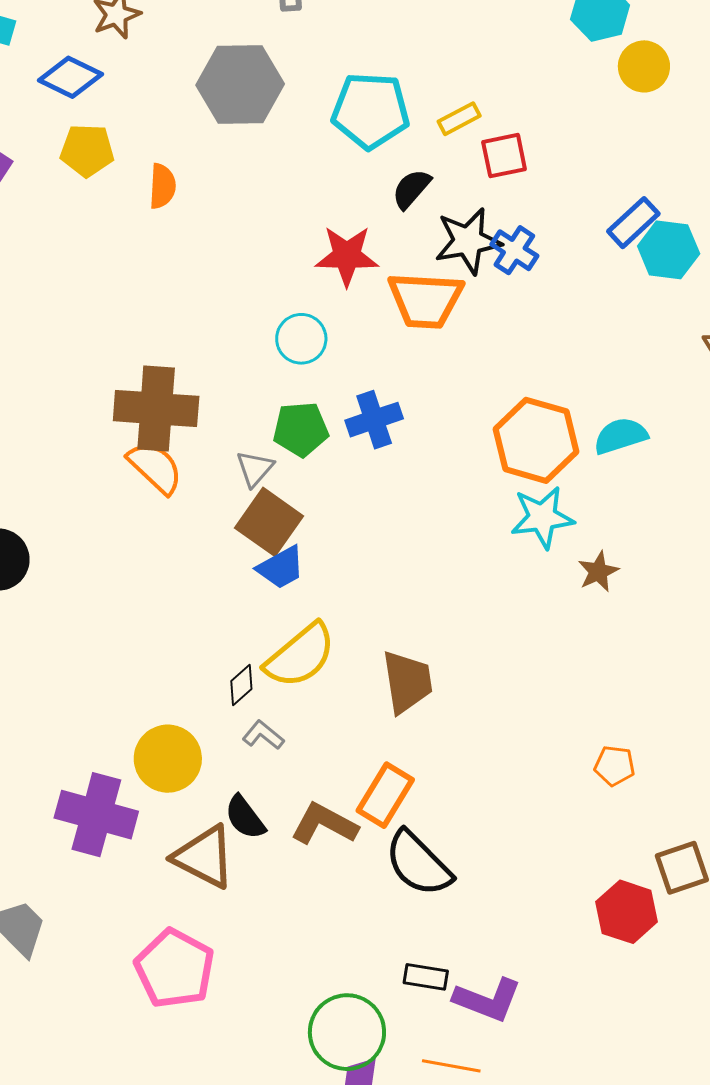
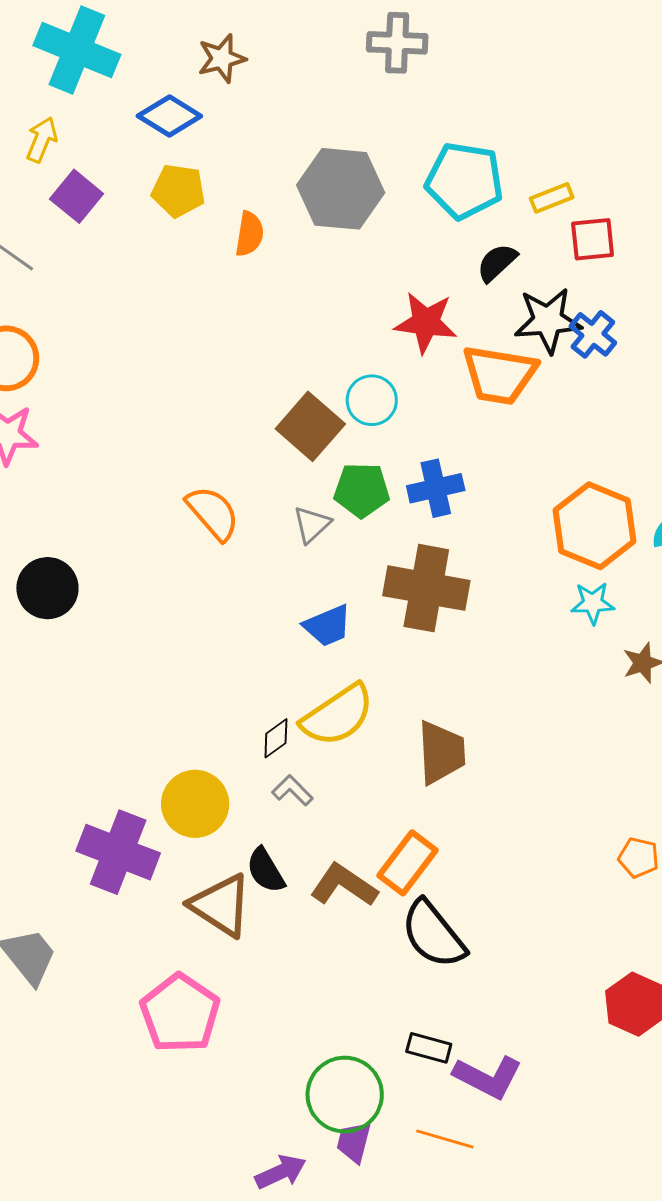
gray hexagon: (240, 84) -> (341, 189), moved
brown cross: (156, 409) -> (426, 588), moved
cyan star: (542, 517) -> (593, 603), size x0.7
brown square: (269, 522) -> (310, 426), moved

